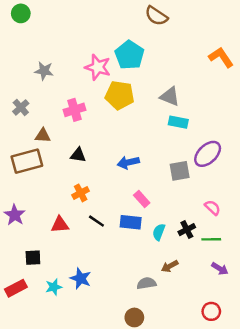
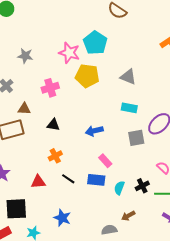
cyan rectangle: (178, 122) -> (129, 108), moved
black square: (33, 258) -> (16, 209), size x1.6
blue star: (81, 278) -> (62, 218), moved

